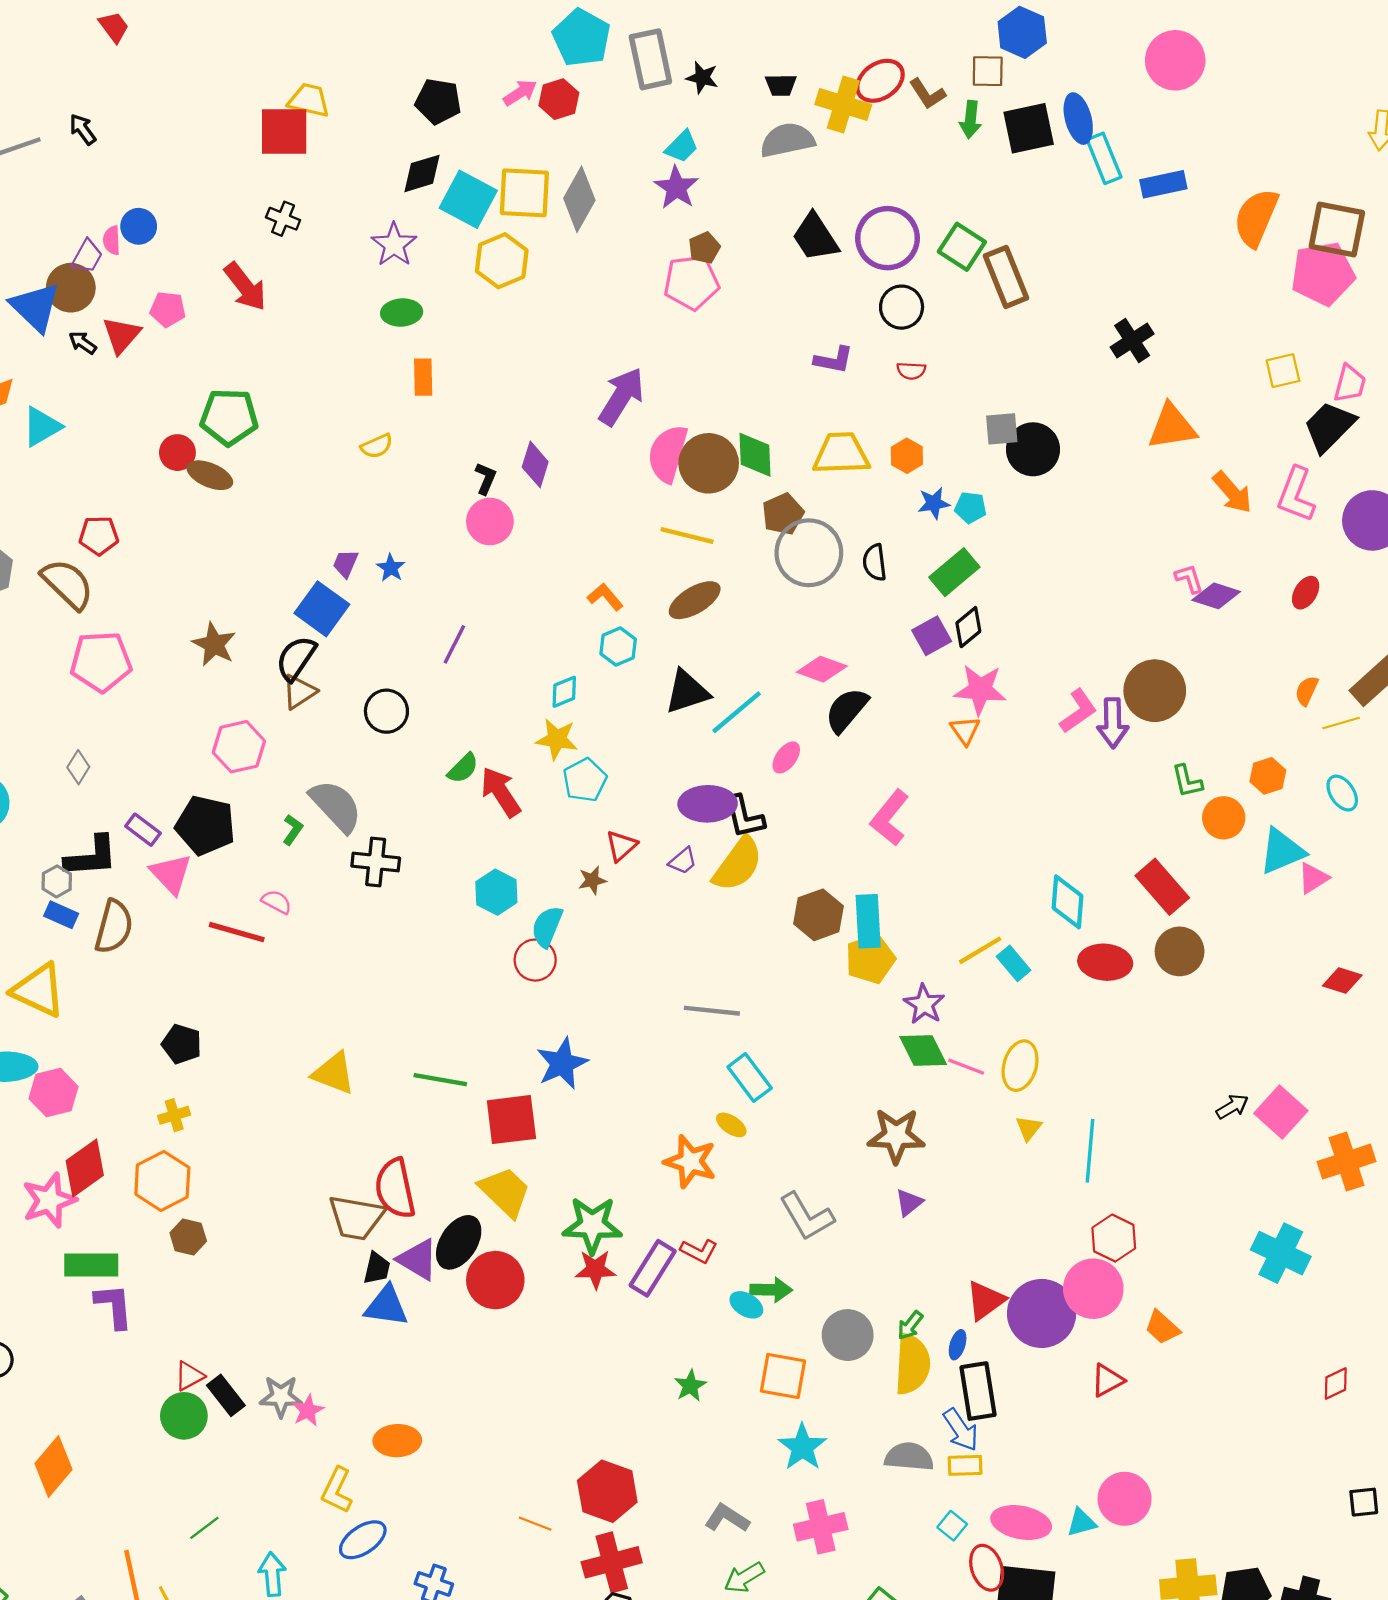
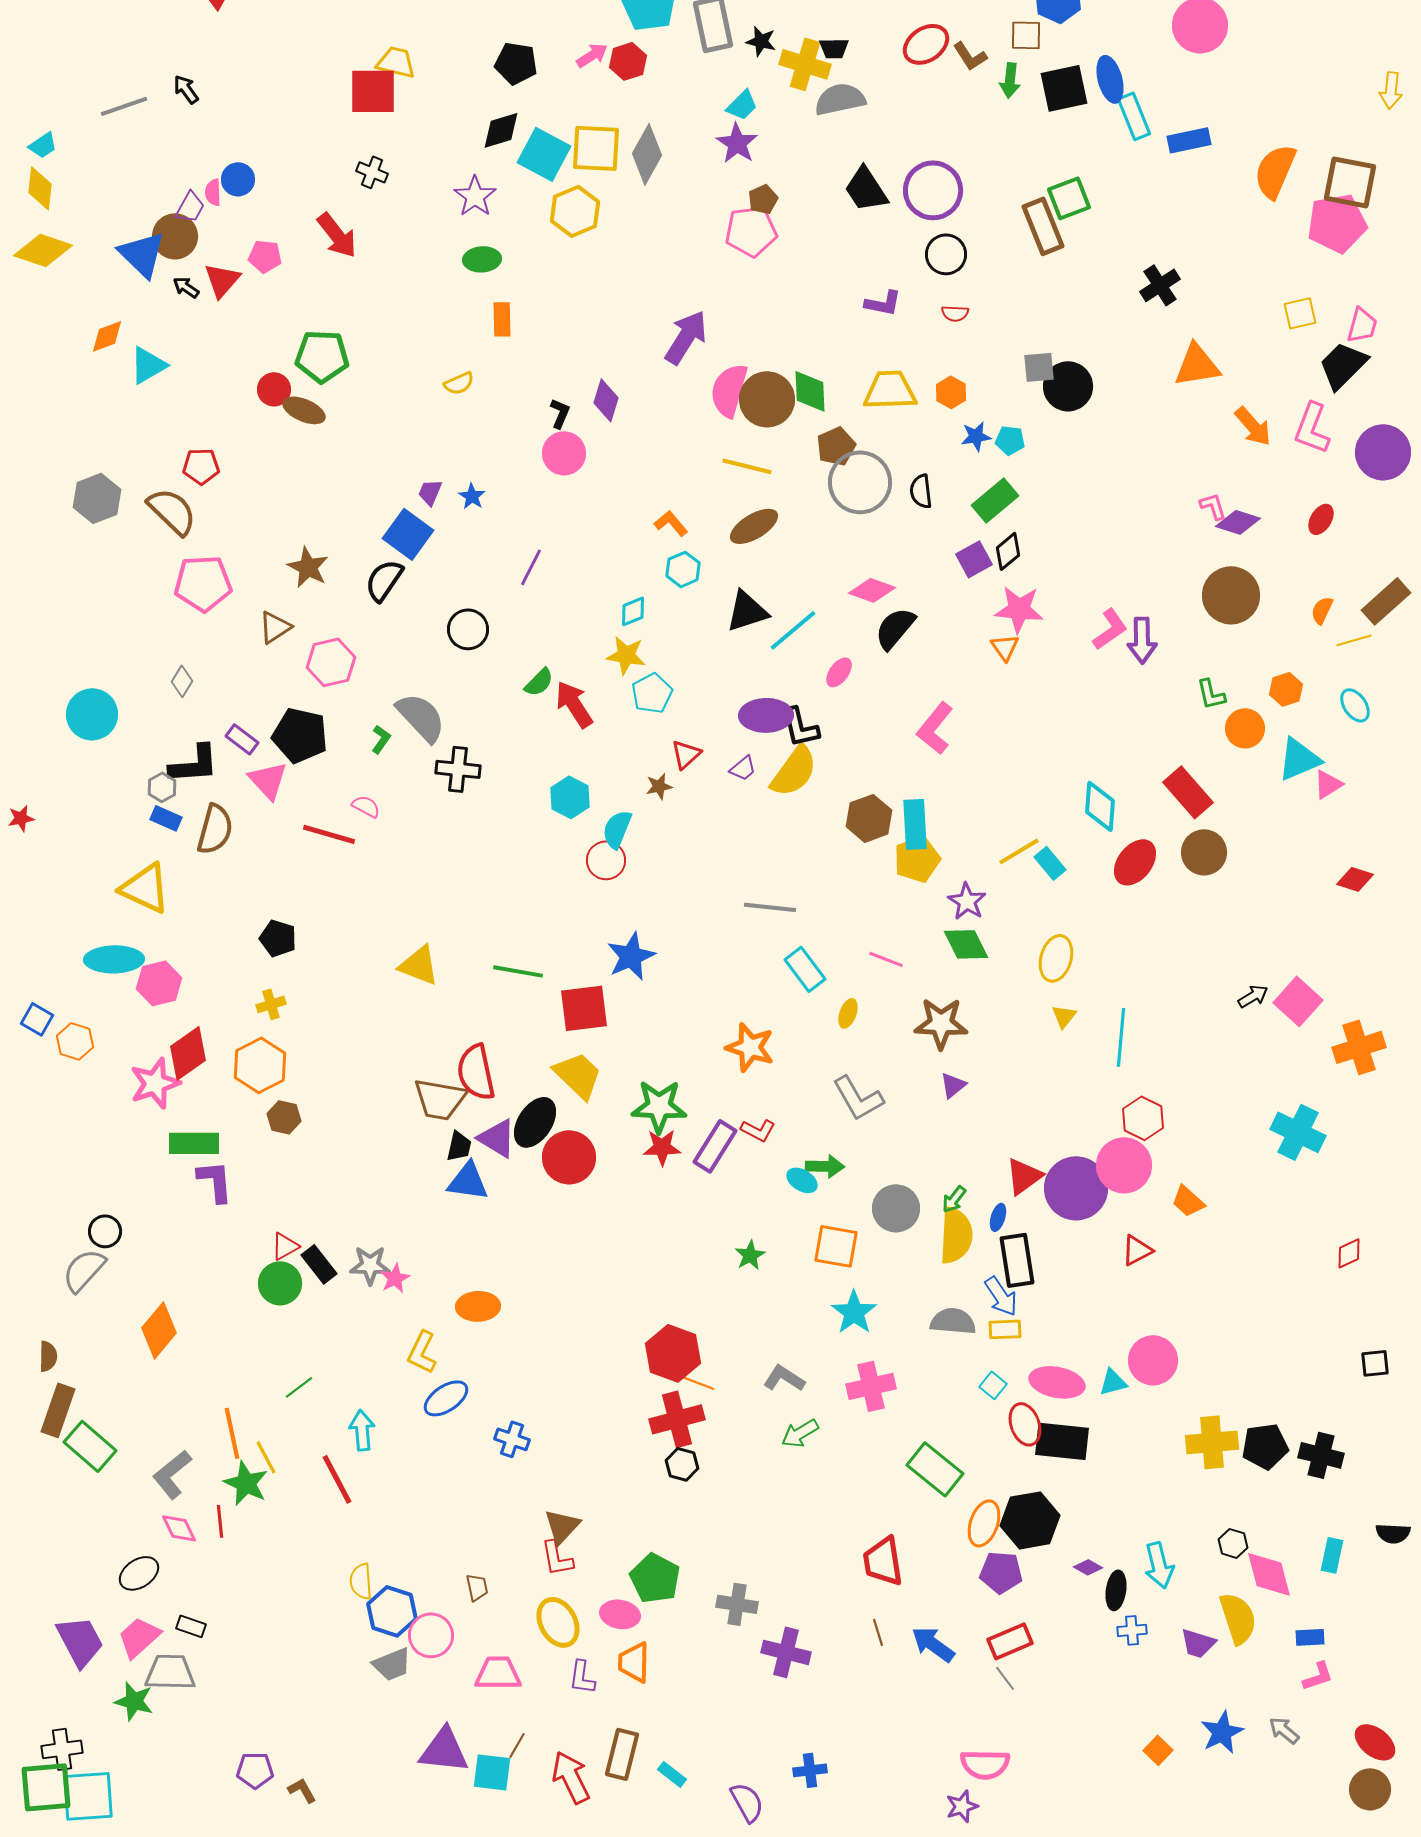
yellow cross: (843, 105) -> (805, 64), moved
green square: (962, 247) -> (1069, 198), moved, turned 36
brown circle: (1155, 691) -> (1231, 595), moved
brown triangle: (299, 692) -> (275, 627), moved
red ellipse: (1105, 962) -> (1135, 862), turned -57
pink line: (966, 1067) -> (886, 959), moved
yellow ellipse: (731, 1125) -> (848, 1013), moved, turned 76
orange line: (535, 1524) -> (699, 1383), moved

